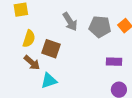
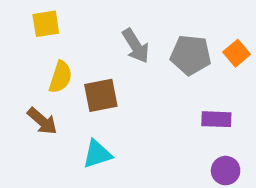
brown square: (51, 49) -> (101, 95), turned -30
brown arrow: (32, 63) -> (42, 121), moved

